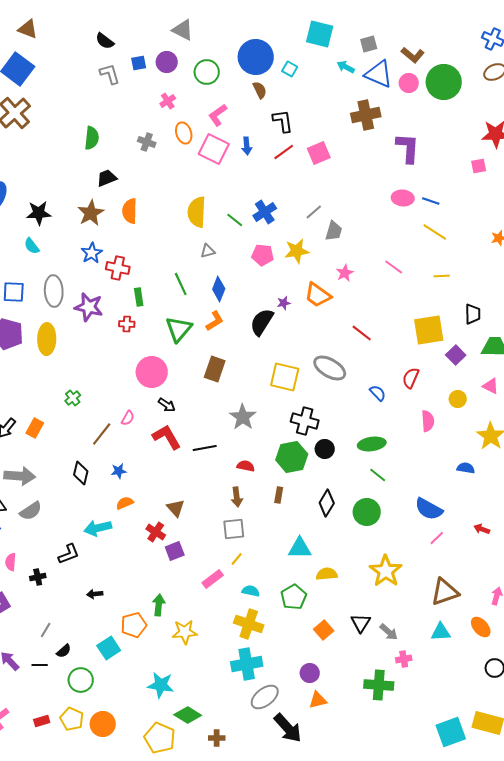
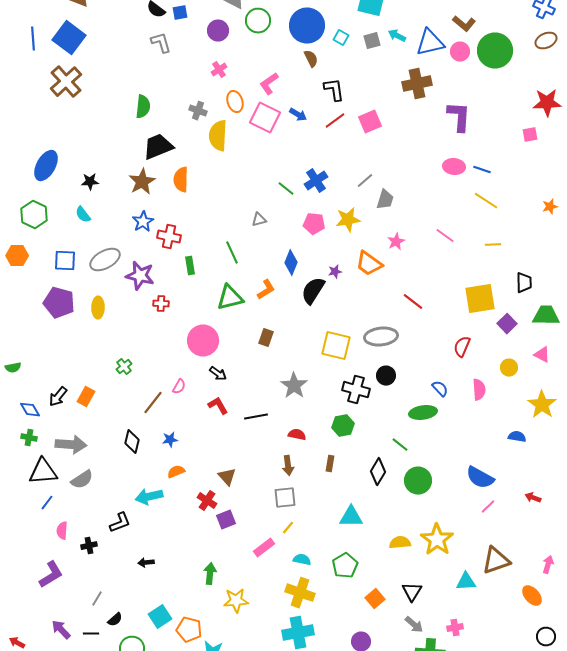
gray square: (369, 44) -> (372, 41), moved
blue square: (139, 63) -> (180, 13), moved
green circle: (207, 72) -> (258, 21), moved
blue triangle: (379, 74) -> (430, 43), turned -36
blue arrow: (247, 146) -> (298, 115), turned -54
black trapezoid: (107, 178) -> (158, 147), size x1.5
yellow semicircle: (197, 212) -> (218, 136), moved
black star: (39, 213) -> (90, 182), size x0.7
blue diamond: (219, 289) -> (291, 263), moved
gray ellipse: (54, 291) -> (105, 260), turned 64
red cross: (127, 324) -> (161, 304), moved
green triangle: (179, 329) -> (230, 298), turned 36
yellow ellipse: (47, 339) -> (98, 308), size x0.7
gray ellipse: (330, 368) -> (381, 337), turned -36
brown rectangle: (215, 369) -> (266, 338), size x0.7
blue semicircle: (378, 393) -> (440, 389), moved
red L-shape: (167, 437) -> (218, 406), size x0.7
black circle: (325, 449) -> (386, 376), moved
green hexagon: (292, 457) -> (343, 426), size x0.7
green line: (378, 475) -> (400, 445), moved
yellow semicircle: (327, 574) -> (400, 543), moved
orange pentagon: (134, 625) -> (189, 630), moved, turned 30
gray arrow: (389, 632) -> (414, 625), moved
cyan triangle: (441, 632) -> (466, 582), moved

